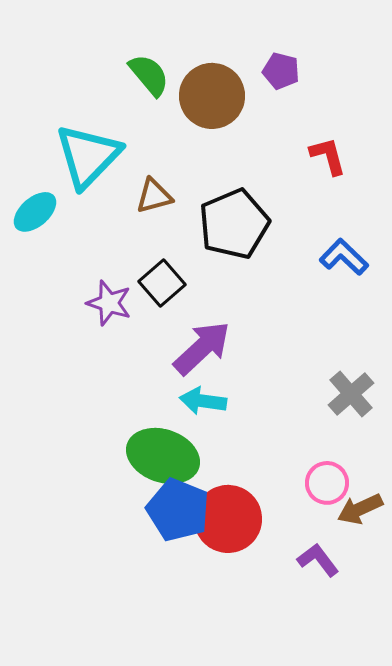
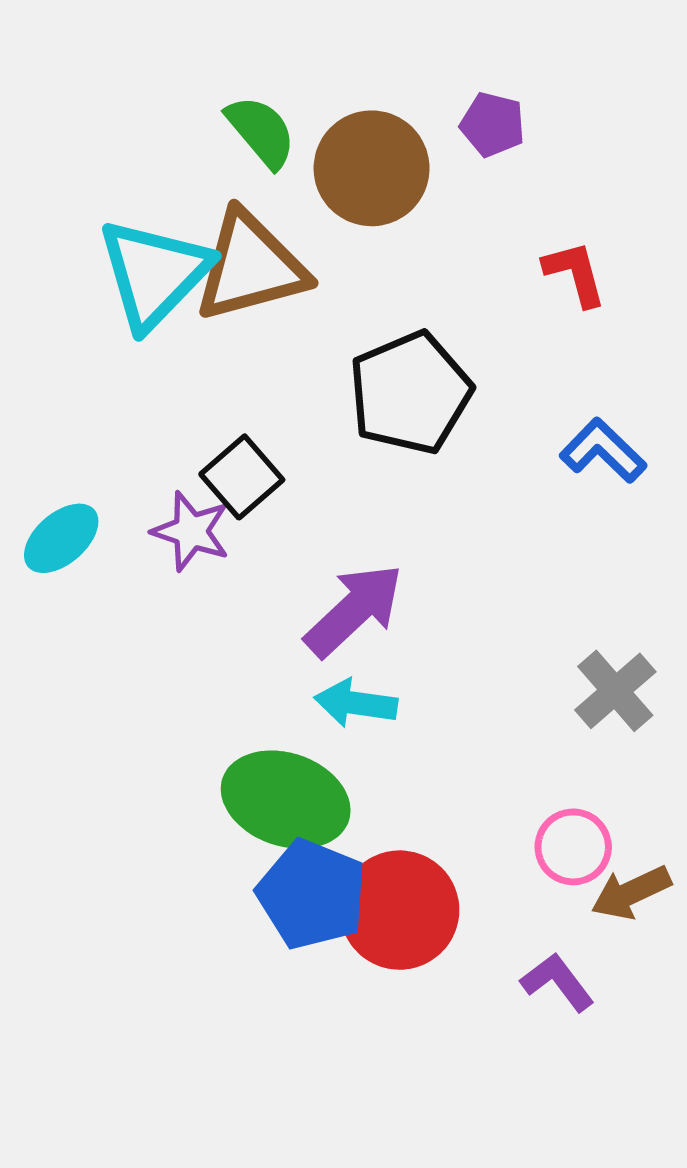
brown triangle: (154, 196) -> (251, 267), moved, size x1.8
cyan ellipse: (35, 212) -> (61, 538), moved
black square: (162, 283) -> (242, 477), moved

